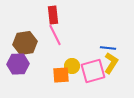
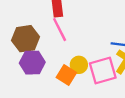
purple hexagon: (18, 64) -> (32, 63), moved
orange square: (61, 75) -> (66, 75), turned 36

